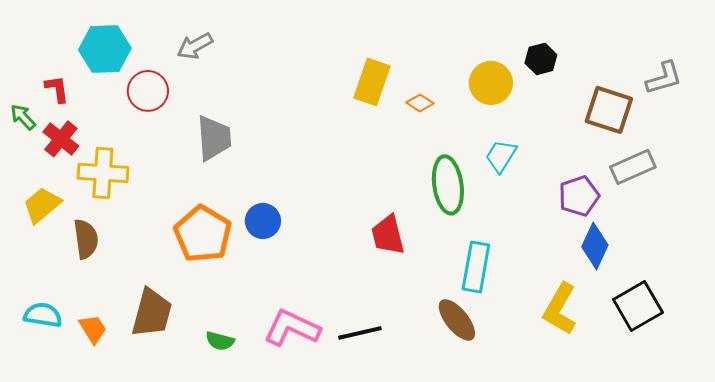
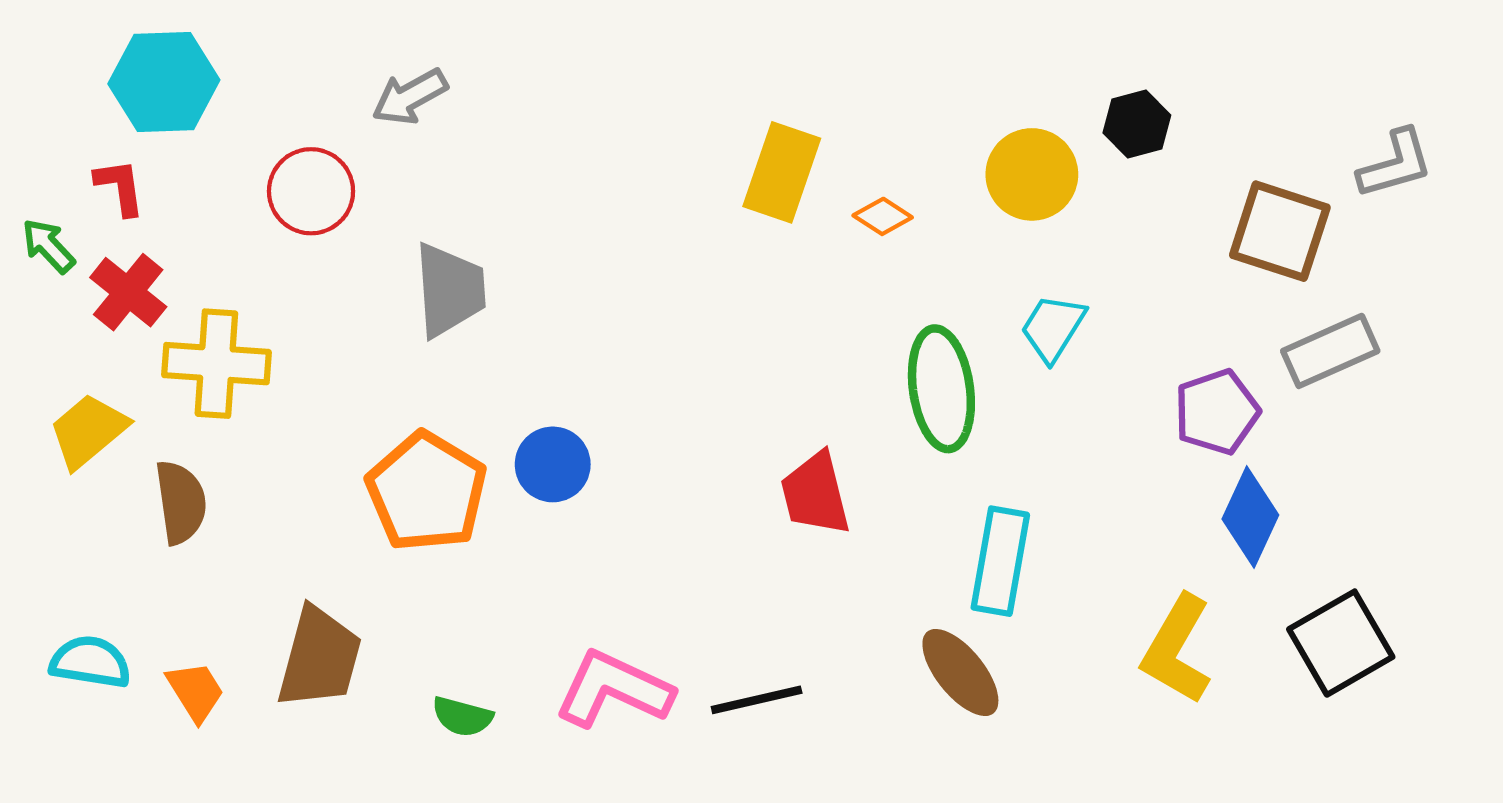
cyan hexagon: (105, 49) -> (164, 82), moved

